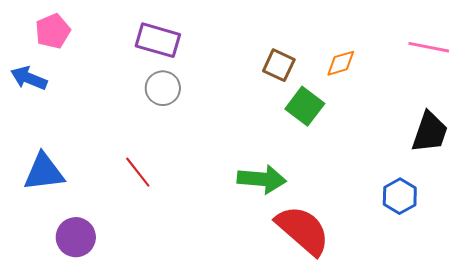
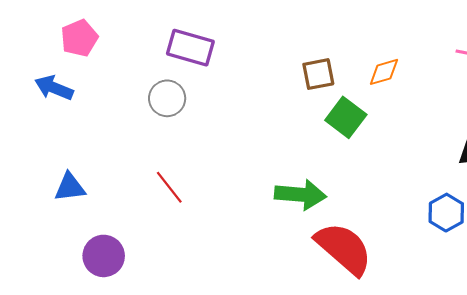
brown square: (279, 65) -> (318, 74), turned -36
gray circle: (163, 88) -> (167, 98), moved
blue triangle: (44, 172) -> (70, 187), size x0.7

